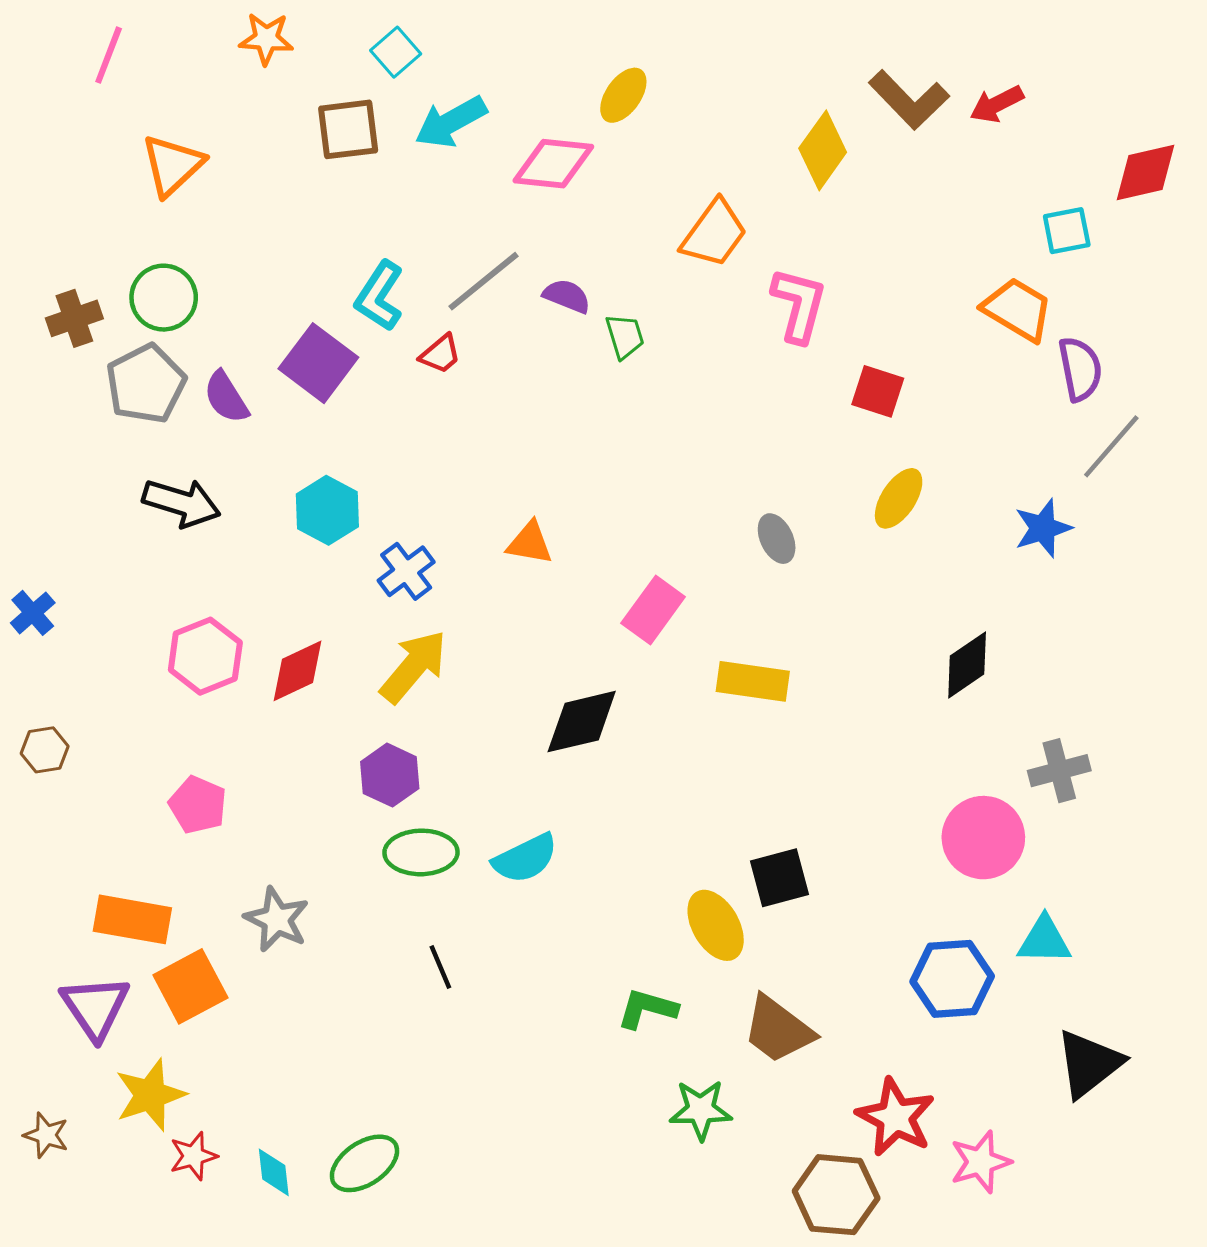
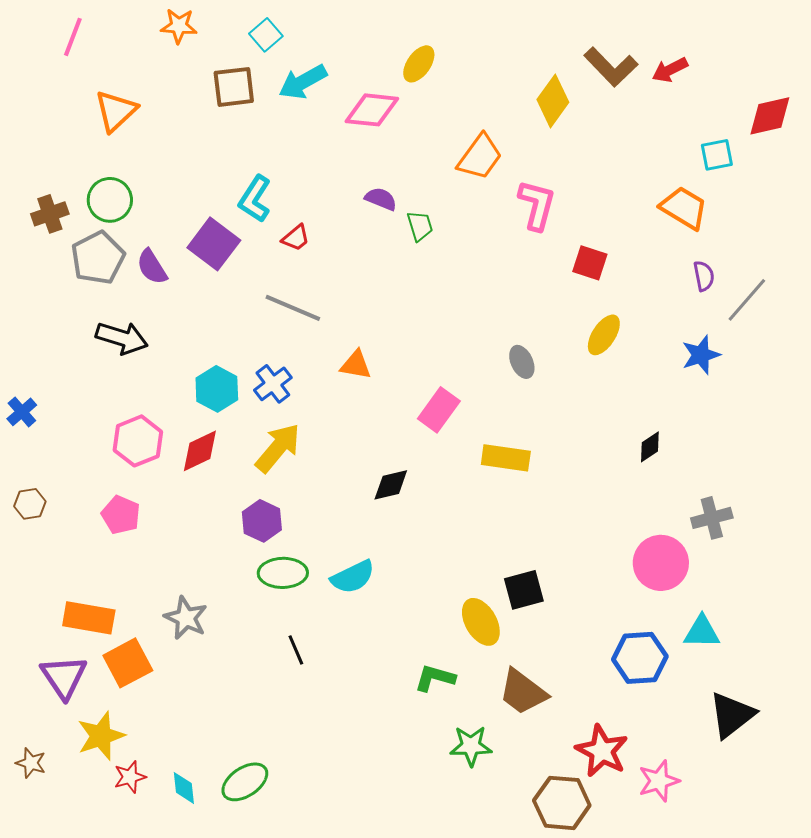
gray line: (484, 281) -> (293, 308), moved, turned 62
purple semicircle: (1080, 369) -> (704, 276), moved, size x0.7
cyan hexagon: (327, 510) -> (217, 389), moved
black diamond: (967, 665) -> (650, 447), size x0.7
black diamond: (582, 722) -> (391, 485), size x0.7
pink pentagon: (198, 805) -> (121, 515), moved

